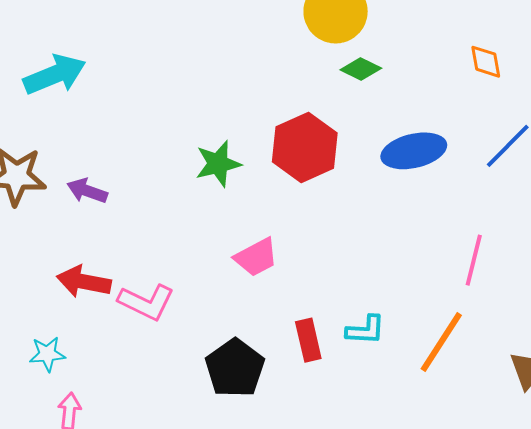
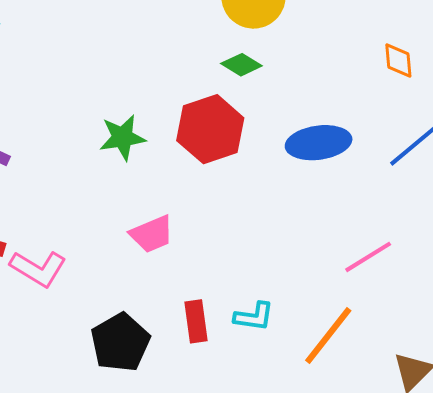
green diamond: (361, 69) -> (241, 65), moved
pink line: (474, 260) -> (368, 257), turned 39

